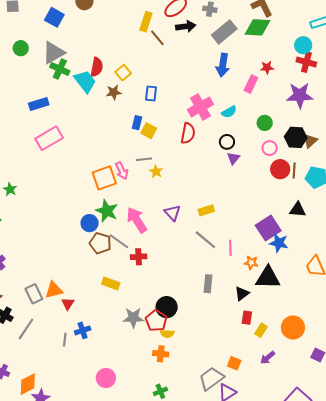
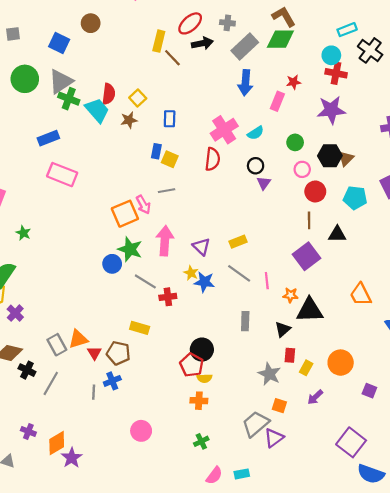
green circle: (21, 48) -> (25, 79), size x1.6
pink rectangle: (49, 138) -> (62, 175), turned 56
brown line: (294, 170) -> (309, 220), moved
yellow star: (156, 171) -> (191, 273), moved
pink arrow: (137, 220) -> (165, 241), moved, turned 40
brown pentagon: (100, 243) -> (118, 353), moved
blue star: (279, 243) -> (204, 282), moved
gray star: (133, 318) -> (269, 374), moved, turned 30

